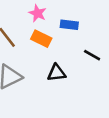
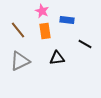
orange rectangle: (41, 39) -> (45, 31), turned 56

